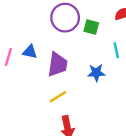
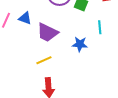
purple trapezoid: (57, 64) -> (47, 32), turned 100

